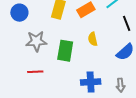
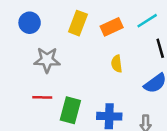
green rectangle: (65, 51) -> (70, 110), moved

